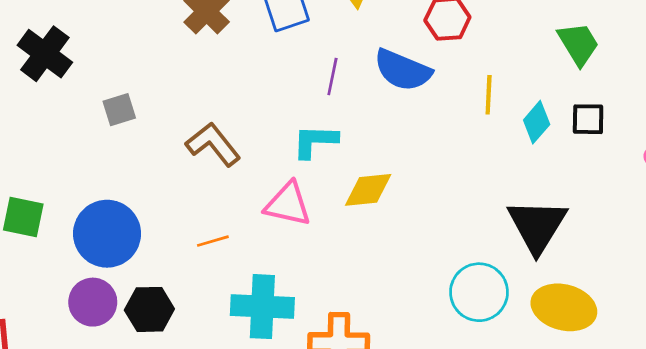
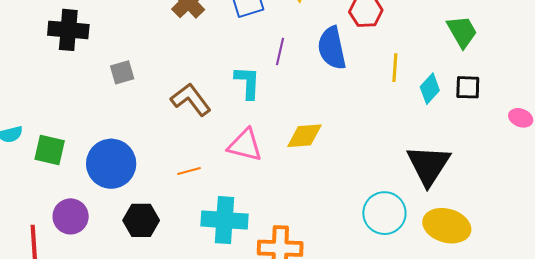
black cross: (45, 54) -> (68, 30), turned -33
blue semicircle: (403, 70) -> (332, 48), turned 54
cyan L-shape: (315, 141) -> (248, 83), moved, turned 90
purple circle: (93, 302) -> (71, 216), moved

